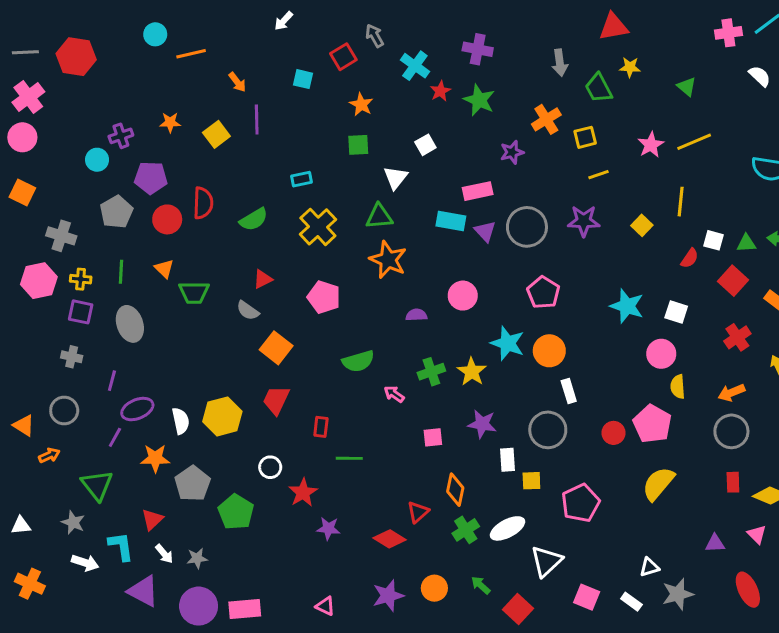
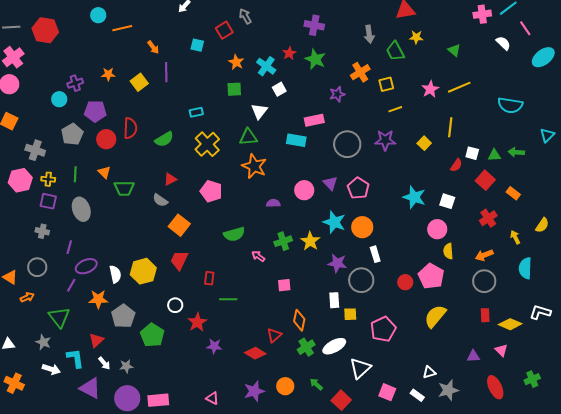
cyan cross: (415, 66) -> (266, 66), moved
purple triangle: (485, 231) -> (330, 183), moved
purple star: (482, 424) -> (337, 263), moved

